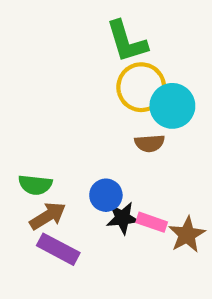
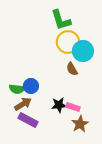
brown semicircle: (150, 143) -> (72, 69), turned 64
blue circle: (106, 195) -> (31, 86), moved
brown star: (187, 235) -> (80, 124), moved

